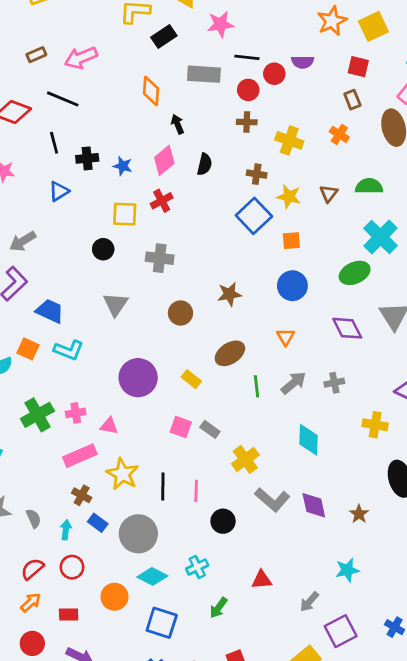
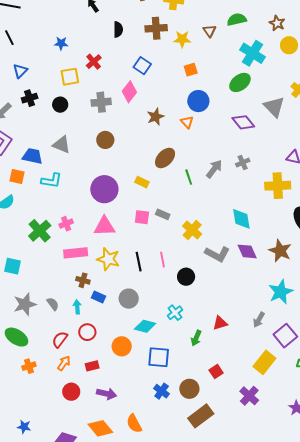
black cross: (87, 158) -> (30, 98), moved
pink diamond: (164, 160) -> (129, 92), moved
brown cross: (257, 174) -> (156, 28), size x1.5
blue square: (254, 216) -> (142, 66), moved, size x0.7
gray triangle: (116, 304) -> (62, 145), moved, turned -30
brown circle: (180, 313) -> (105, 140), moved
orange triangle: (286, 337) -> (187, 122), moved
orange square: (28, 349) -> (17, 176), moved
yellow cross: (375, 425) -> (278, 186), size x1.4
pink triangle: (109, 426) -> (105, 226), moved, size x1.6
cyan diamond: (308, 440) -> (241, 219), moved
pink rectangle: (80, 456) -> (76, 253), turned 30
brown star: (359, 514) -> (280, 251), size x1.6
gray circle: (138, 534) -> (129, 299), size x0.7
cyan star: (347, 570) -> (281, 292), size x1.4
red triangle: (262, 580) -> (220, 323), moved

